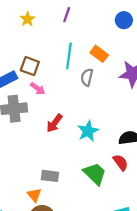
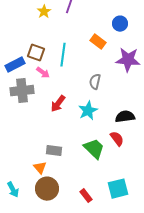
yellow star: (28, 19) -> (44, 12), moved
blue circle: (124, 20) -> (120, 24), moved
cyan line: (69, 56) -> (63, 55), moved
gray semicircle: (87, 77) -> (95, 82), moved

